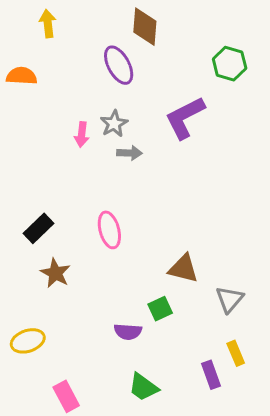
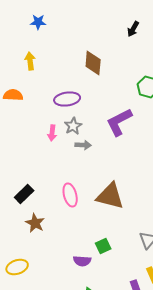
purple ellipse: (119, 65) -> (67, 99), moved, turned -70
brown triangle: (183, 268) -> (110, 196), moved, size x1.4

